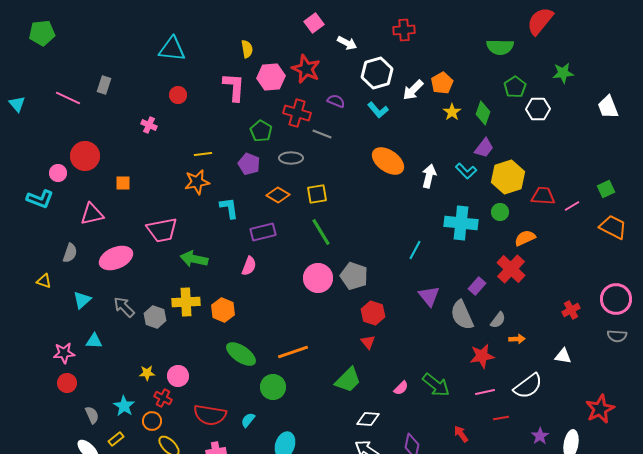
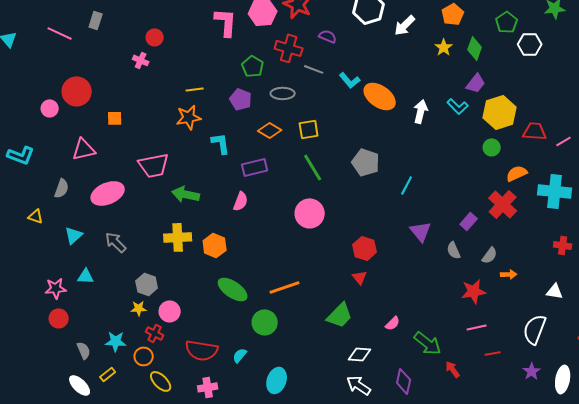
orange pentagon: (442, 83) -> (453, 14), moved
red circle: (178, 95) -> (155, 37), moved
cyan L-shape: (378, 110) -> (350, 80), moved
cyan L-shape: (40, 199) -> (21, 155), moved
cyan cross: (461, 223) -> (555, 191), moved
gray pentagon: (354, 276) -> (366, 162), moved
red cross: (571, 310) -> (563, 245), turned 36
gray semicircle: (462, 315) -> (454, 250), size x0.6
gray hexagon: (155, 317) -> (147, 284), moved
green arrow: (436, 385) -> (428, 343), moved
white semicircle: (528, 386) -> (535, 329), moved, turned 148
cyan star: (124, 406) -> (116, 341), turned -30

